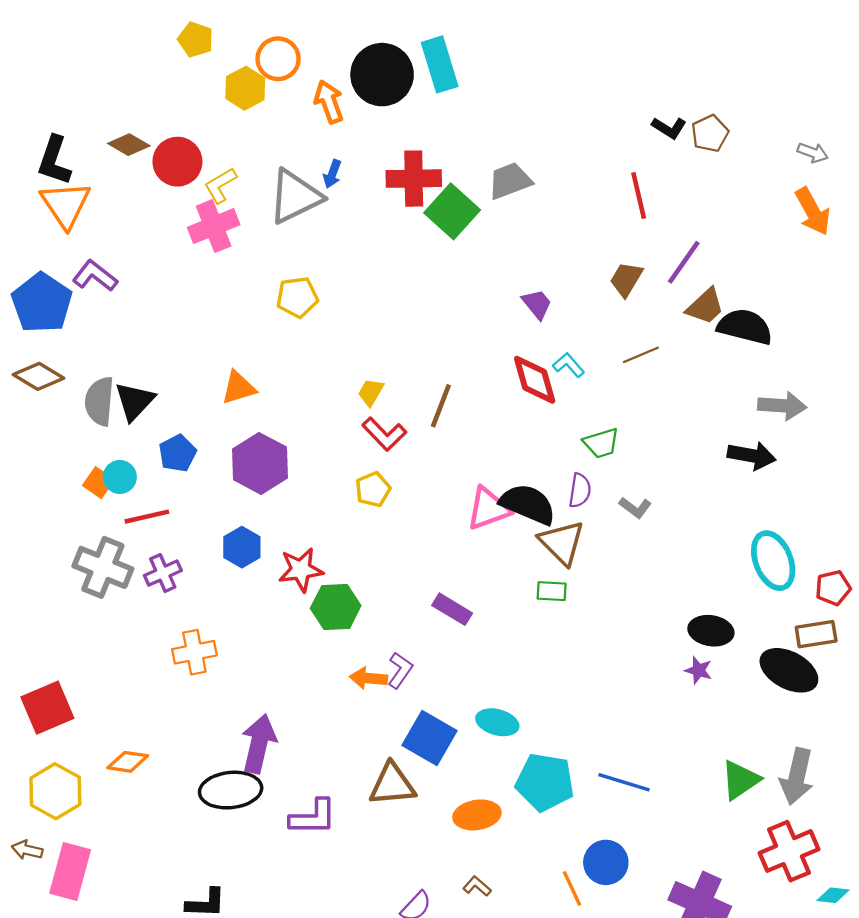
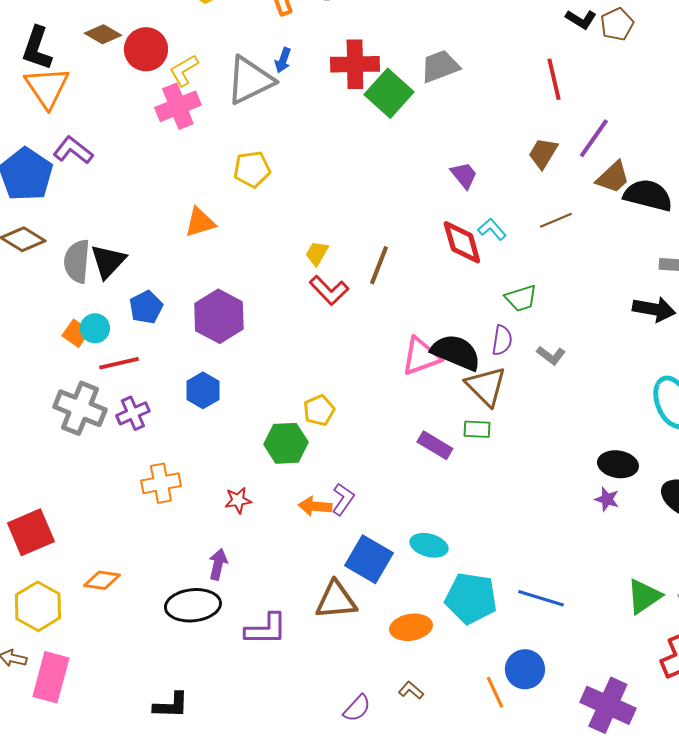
orange triangle: (238, 388) -> (200, 222), moved
yellow pentagon: (373, 489) -> (319, 410), moved
red star: (301, 570) -> (238, 500), moved, size x0.7
purple rectangle: (452, 609) -> (435, 445), moved
purple arrow: (259, 744) -> (218, 564), size x0.6

